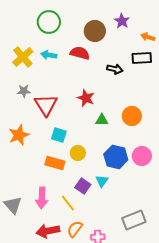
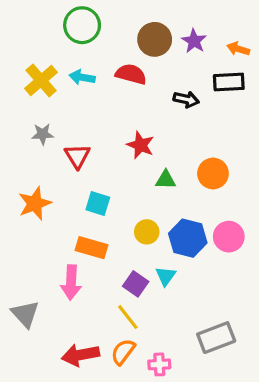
purple star: (122, 21) -> (194, 41), moved
red triangle: (46, 105) -> (77, 156), size x0.7
yellow circle: (78, 153) -> (147, 232), moved
pink arrow: (42, 198) -> (71, 282), moved
yellow line: (68, 203) -> (128, 317), moved

